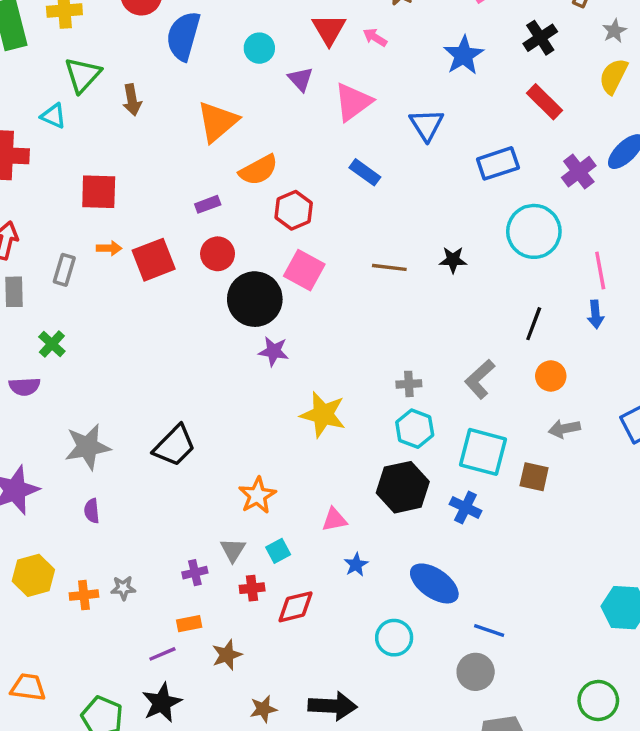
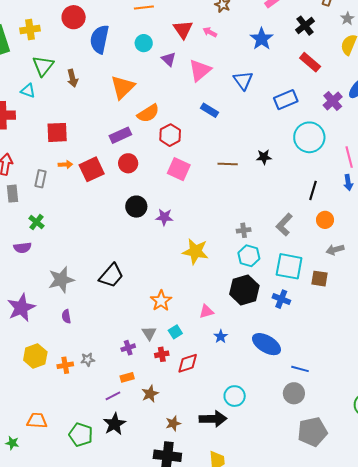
purple rectangle: (208, 204) -> (120, 135), size x1.5
black circle: (255, 299) -> (136, 207), moved, size x0.7
cyan circle: (394, 638) -> (235, 396), moved

